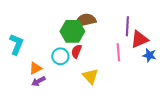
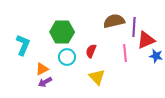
brown semicircle: (85, 20) -> (114, 21), moved
green hexagon: (72, 31) -> (62, 32), moved
red semicircle: (76, 51) -> (91, 51), moved

